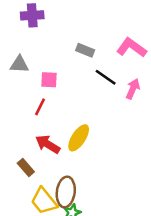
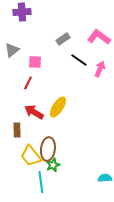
gray rectangle: (85, 50) -> (63, 39), turned -56
gray triangle: (19, 64) -> (12, 50), turned -42
brown rectangle: (26, 167) -> (17, 130), turned 40

